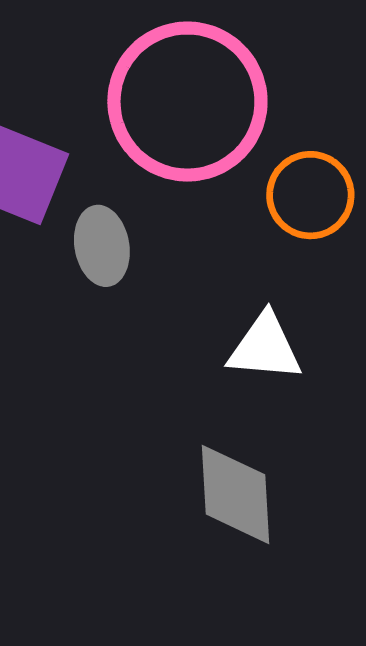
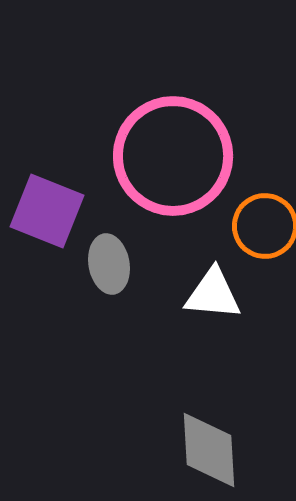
white triangle: (265, 347) -> (213, 294), moved

